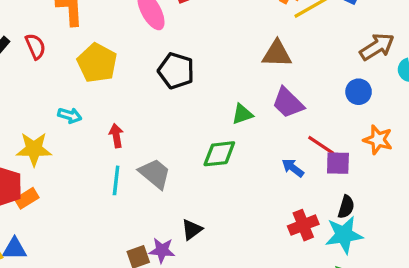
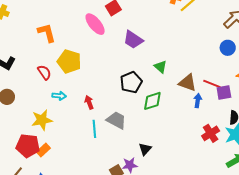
red semicircle: (35, 46) -> (44, 72), moved
brown triangle: (277, 54) -> (188, 83), moved, turned 30
black pentagon: (176, 71) -> (131, 82), moved, turned -30
purple trapezoid: (288, 103) -> (133, 40), moved
green triangle: (242, 114) -> (160, 67), moved, turned -48
blue arrow: (293, 168) -> (198, 101), turned 72

